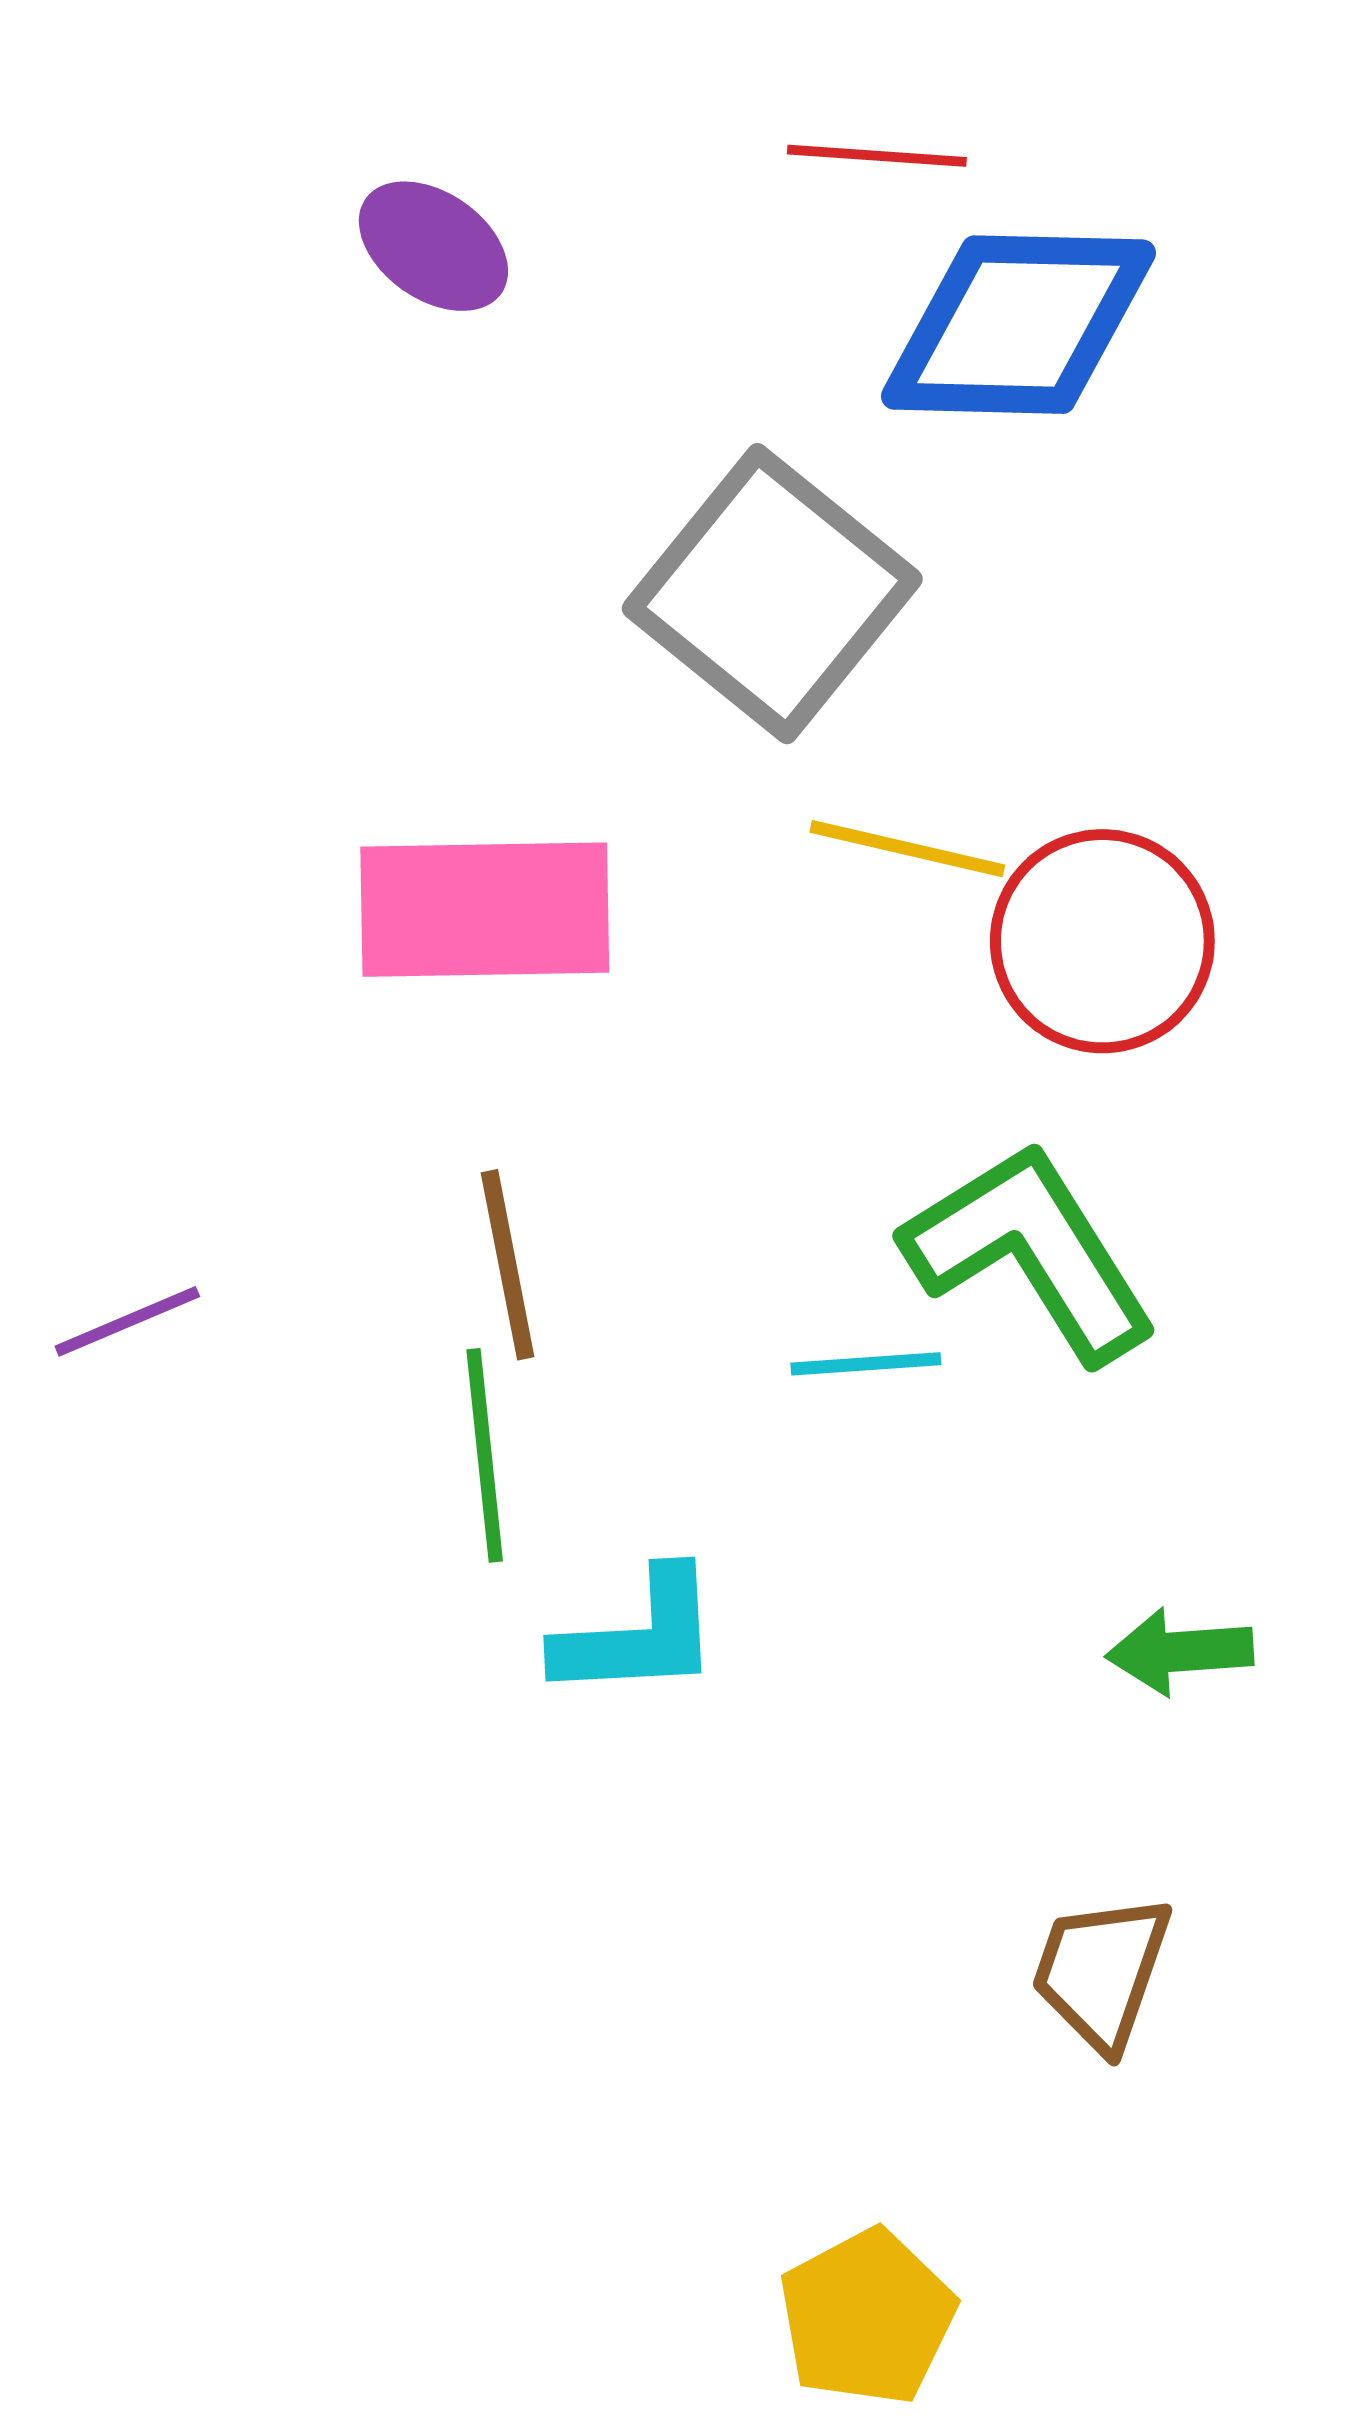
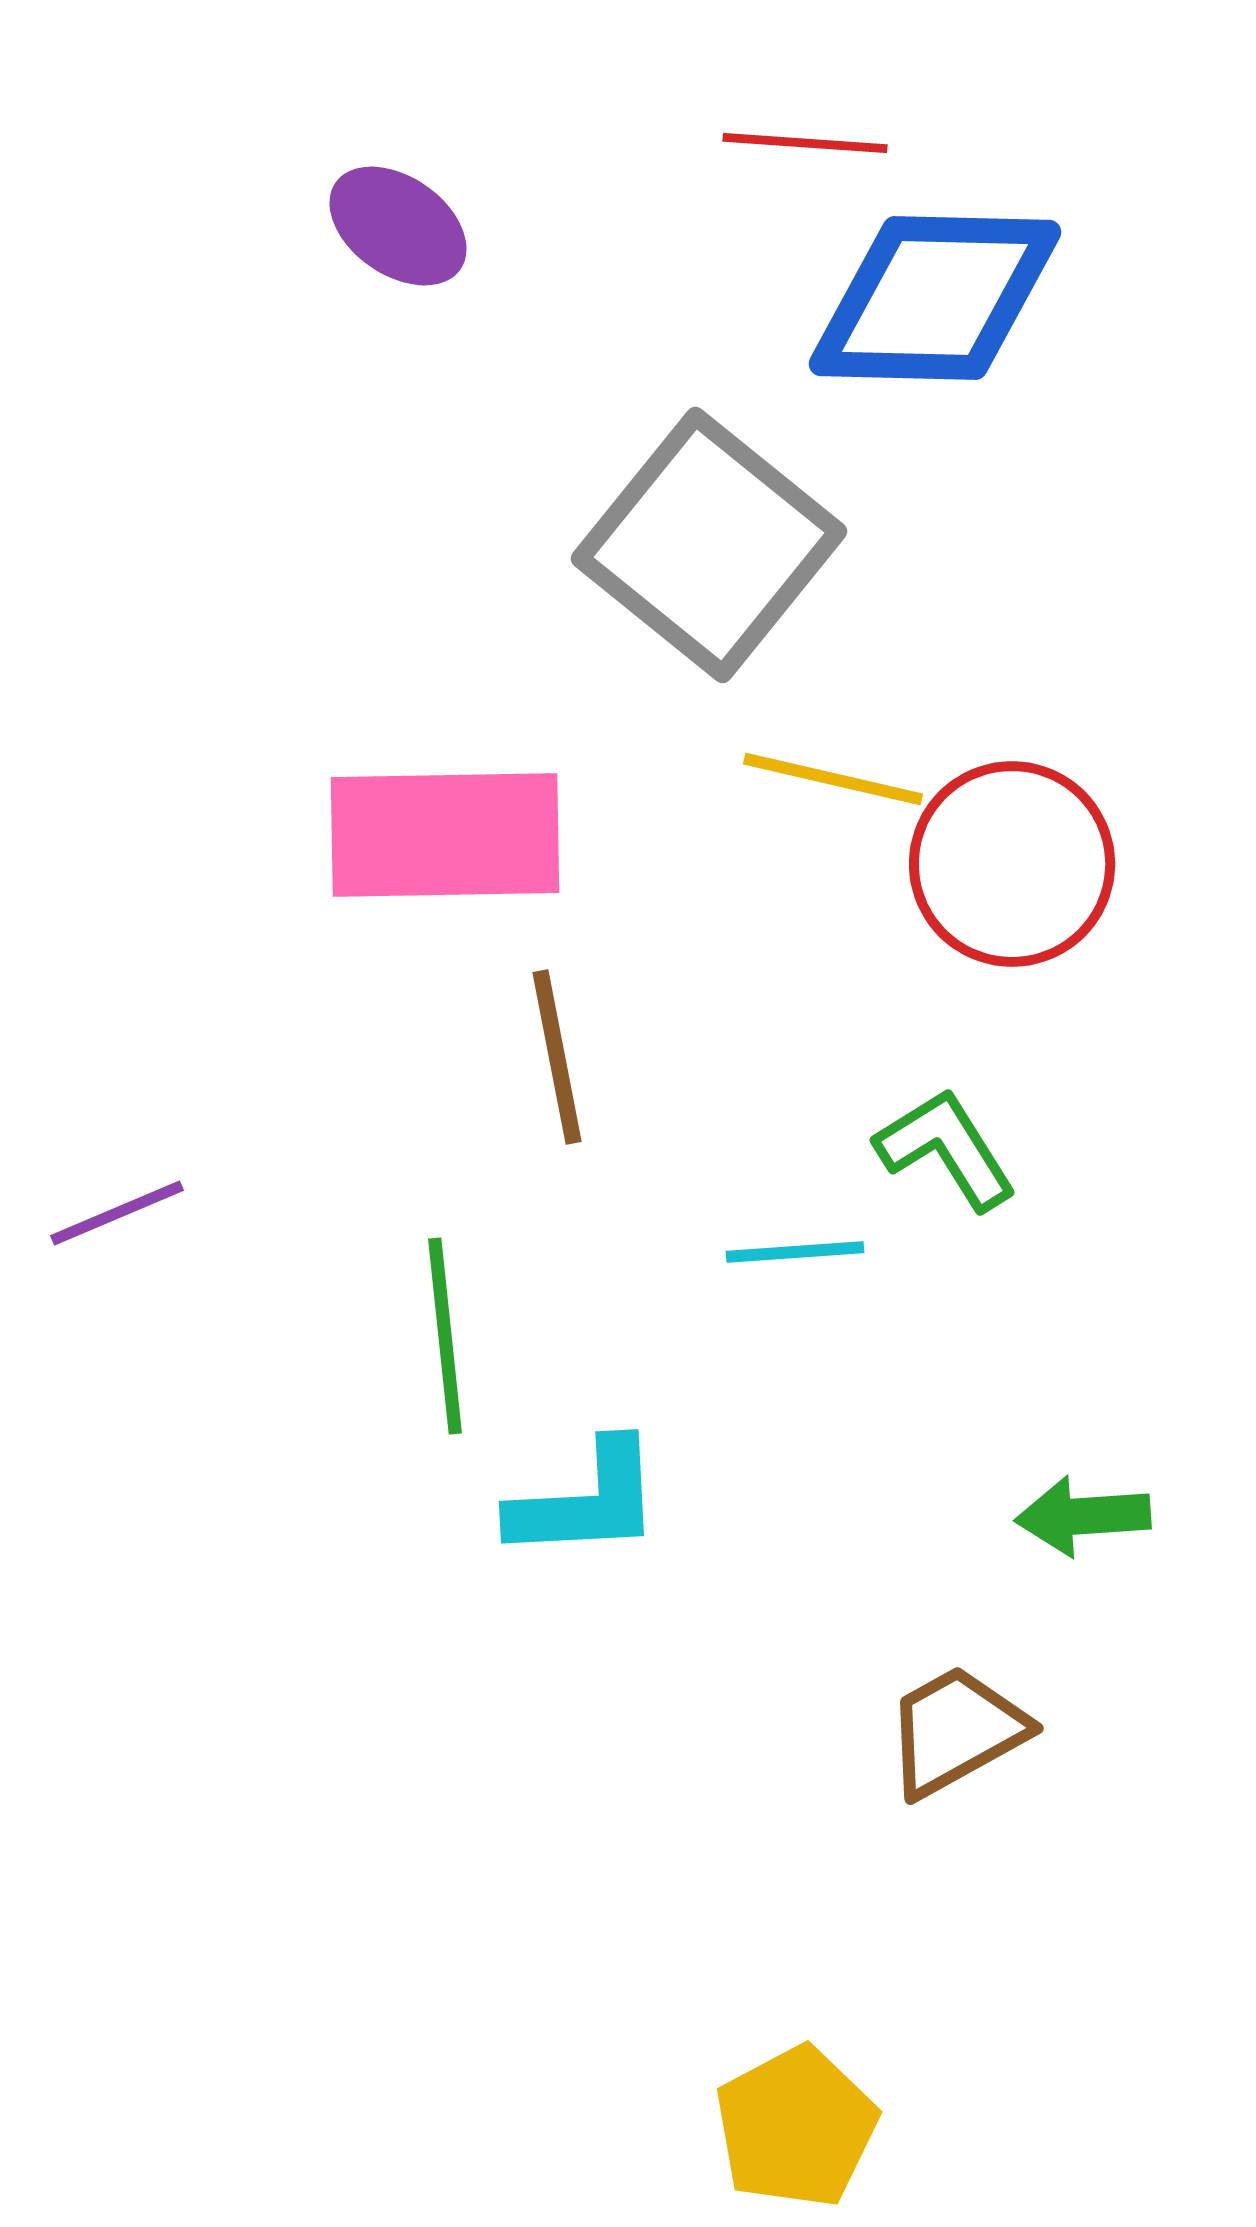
green L-shape: (1030, 1252) -> (946, 1149), size x0.6
brown line: (508, 1265) -> (557, 1057), moved
brown trapezoid: (1101, 1972) -> (956, 1731), moved, turned 42

